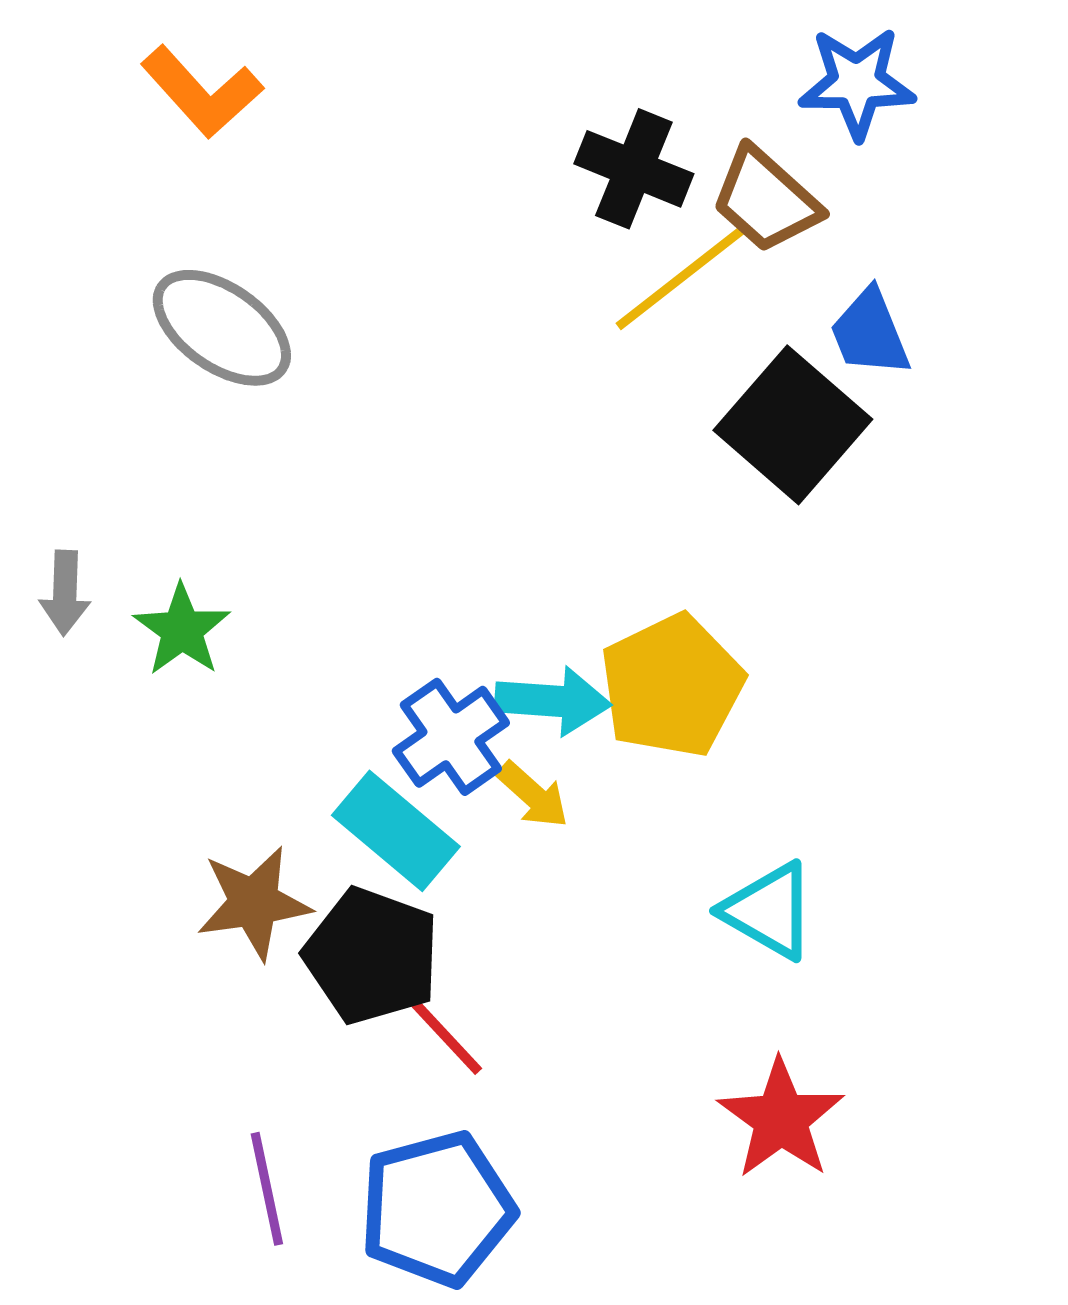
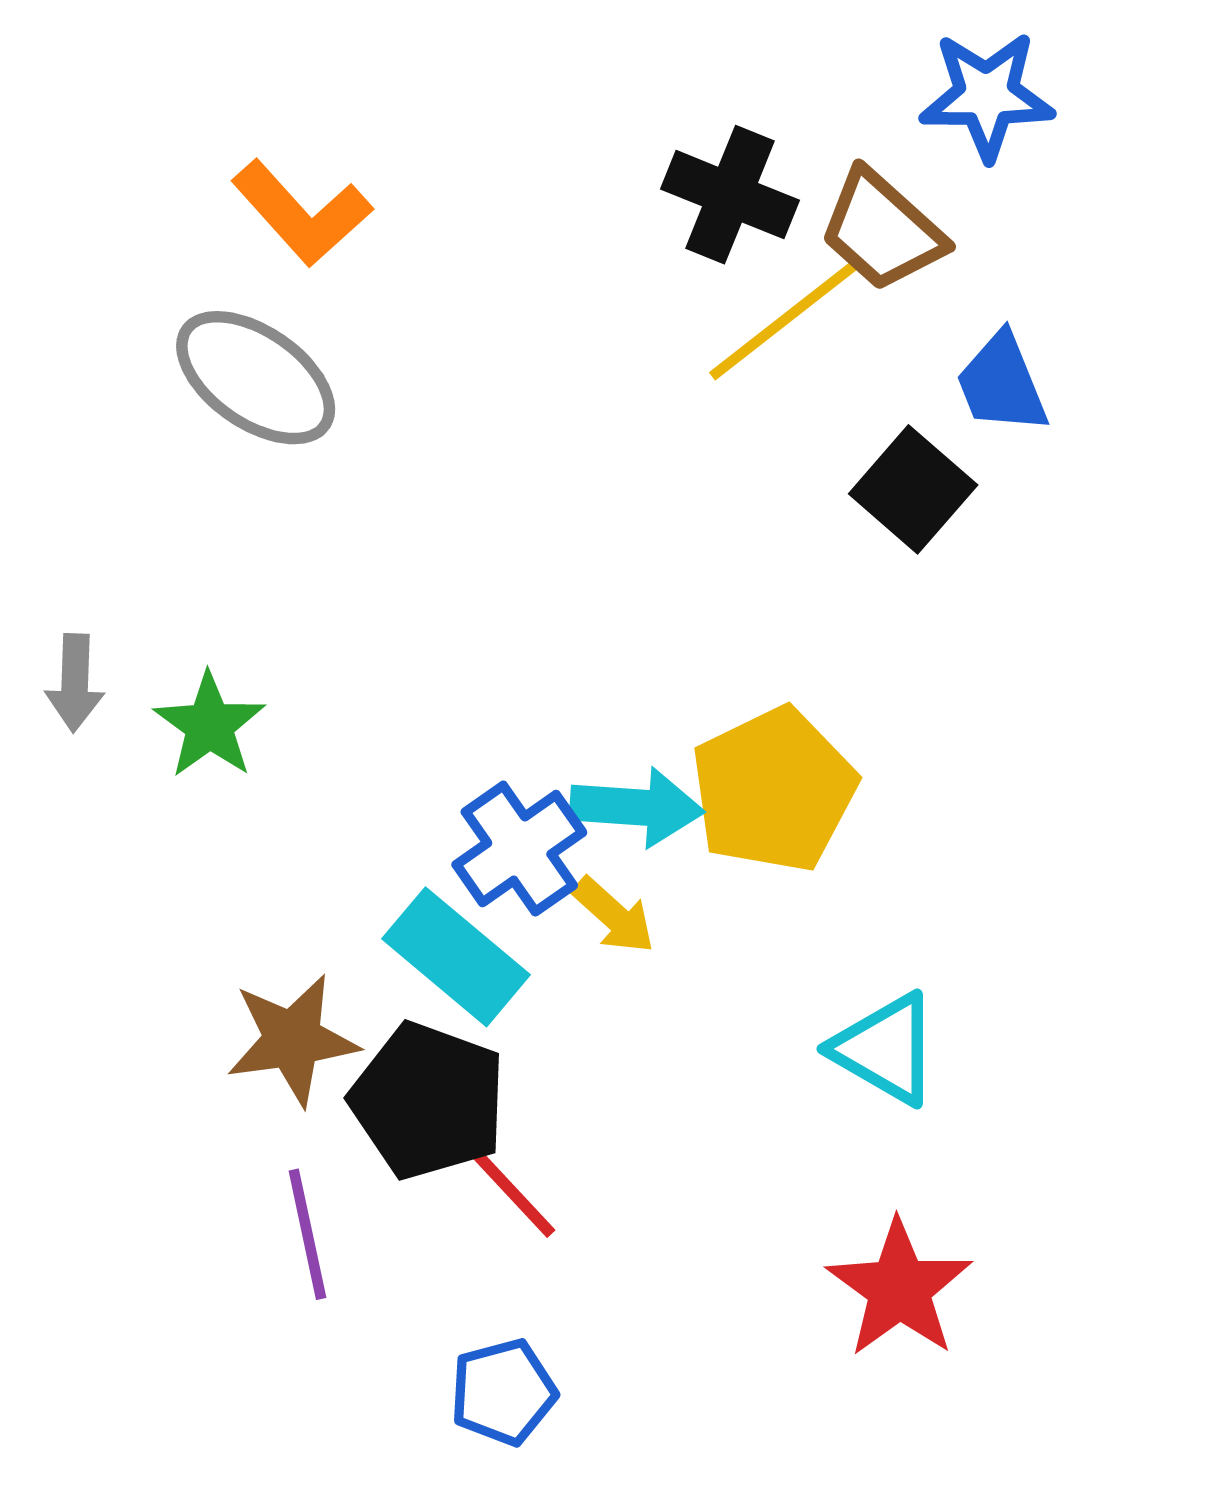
orange L-shape: (202, 92) -> (302, 213), moved
black square: (793, 425) -> (913, 489), size x0.7
purple line: (267, 1189) -> (307, 1234), moved
blue pentagon: (437, 1209) -> (503, 1392), size x0.6

